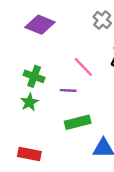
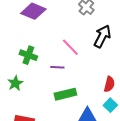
green star: (29, 102) -> (15, 83), moved

